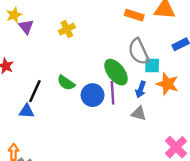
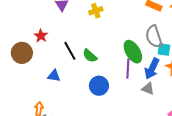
blue arrow: (141, 89) -> (152, 69), size x1.5
black line: (35, 91) -> (70, 51), moved, turned -60
blue circle: (93, 95) -> (99, 86), moved

